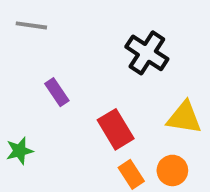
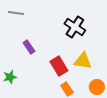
yellow triangle: (184, 118) -> (83, 61), moved
orange circle: (172, 170) -> (97, 87), moved

